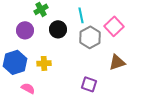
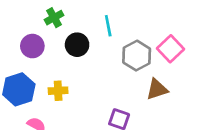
pink square: (114, 26) -> (170, 49), moved
gray hexagon: (90, 37) -> (137, 56), moved

